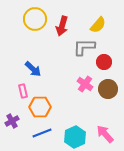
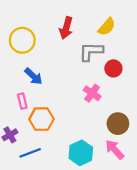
yellow circle: (35, 19) -> (22, 40), moved
brown circle: (108, 89) -> (118, 124), moved
blue line: (42, 133) -> (30, 153), moved

